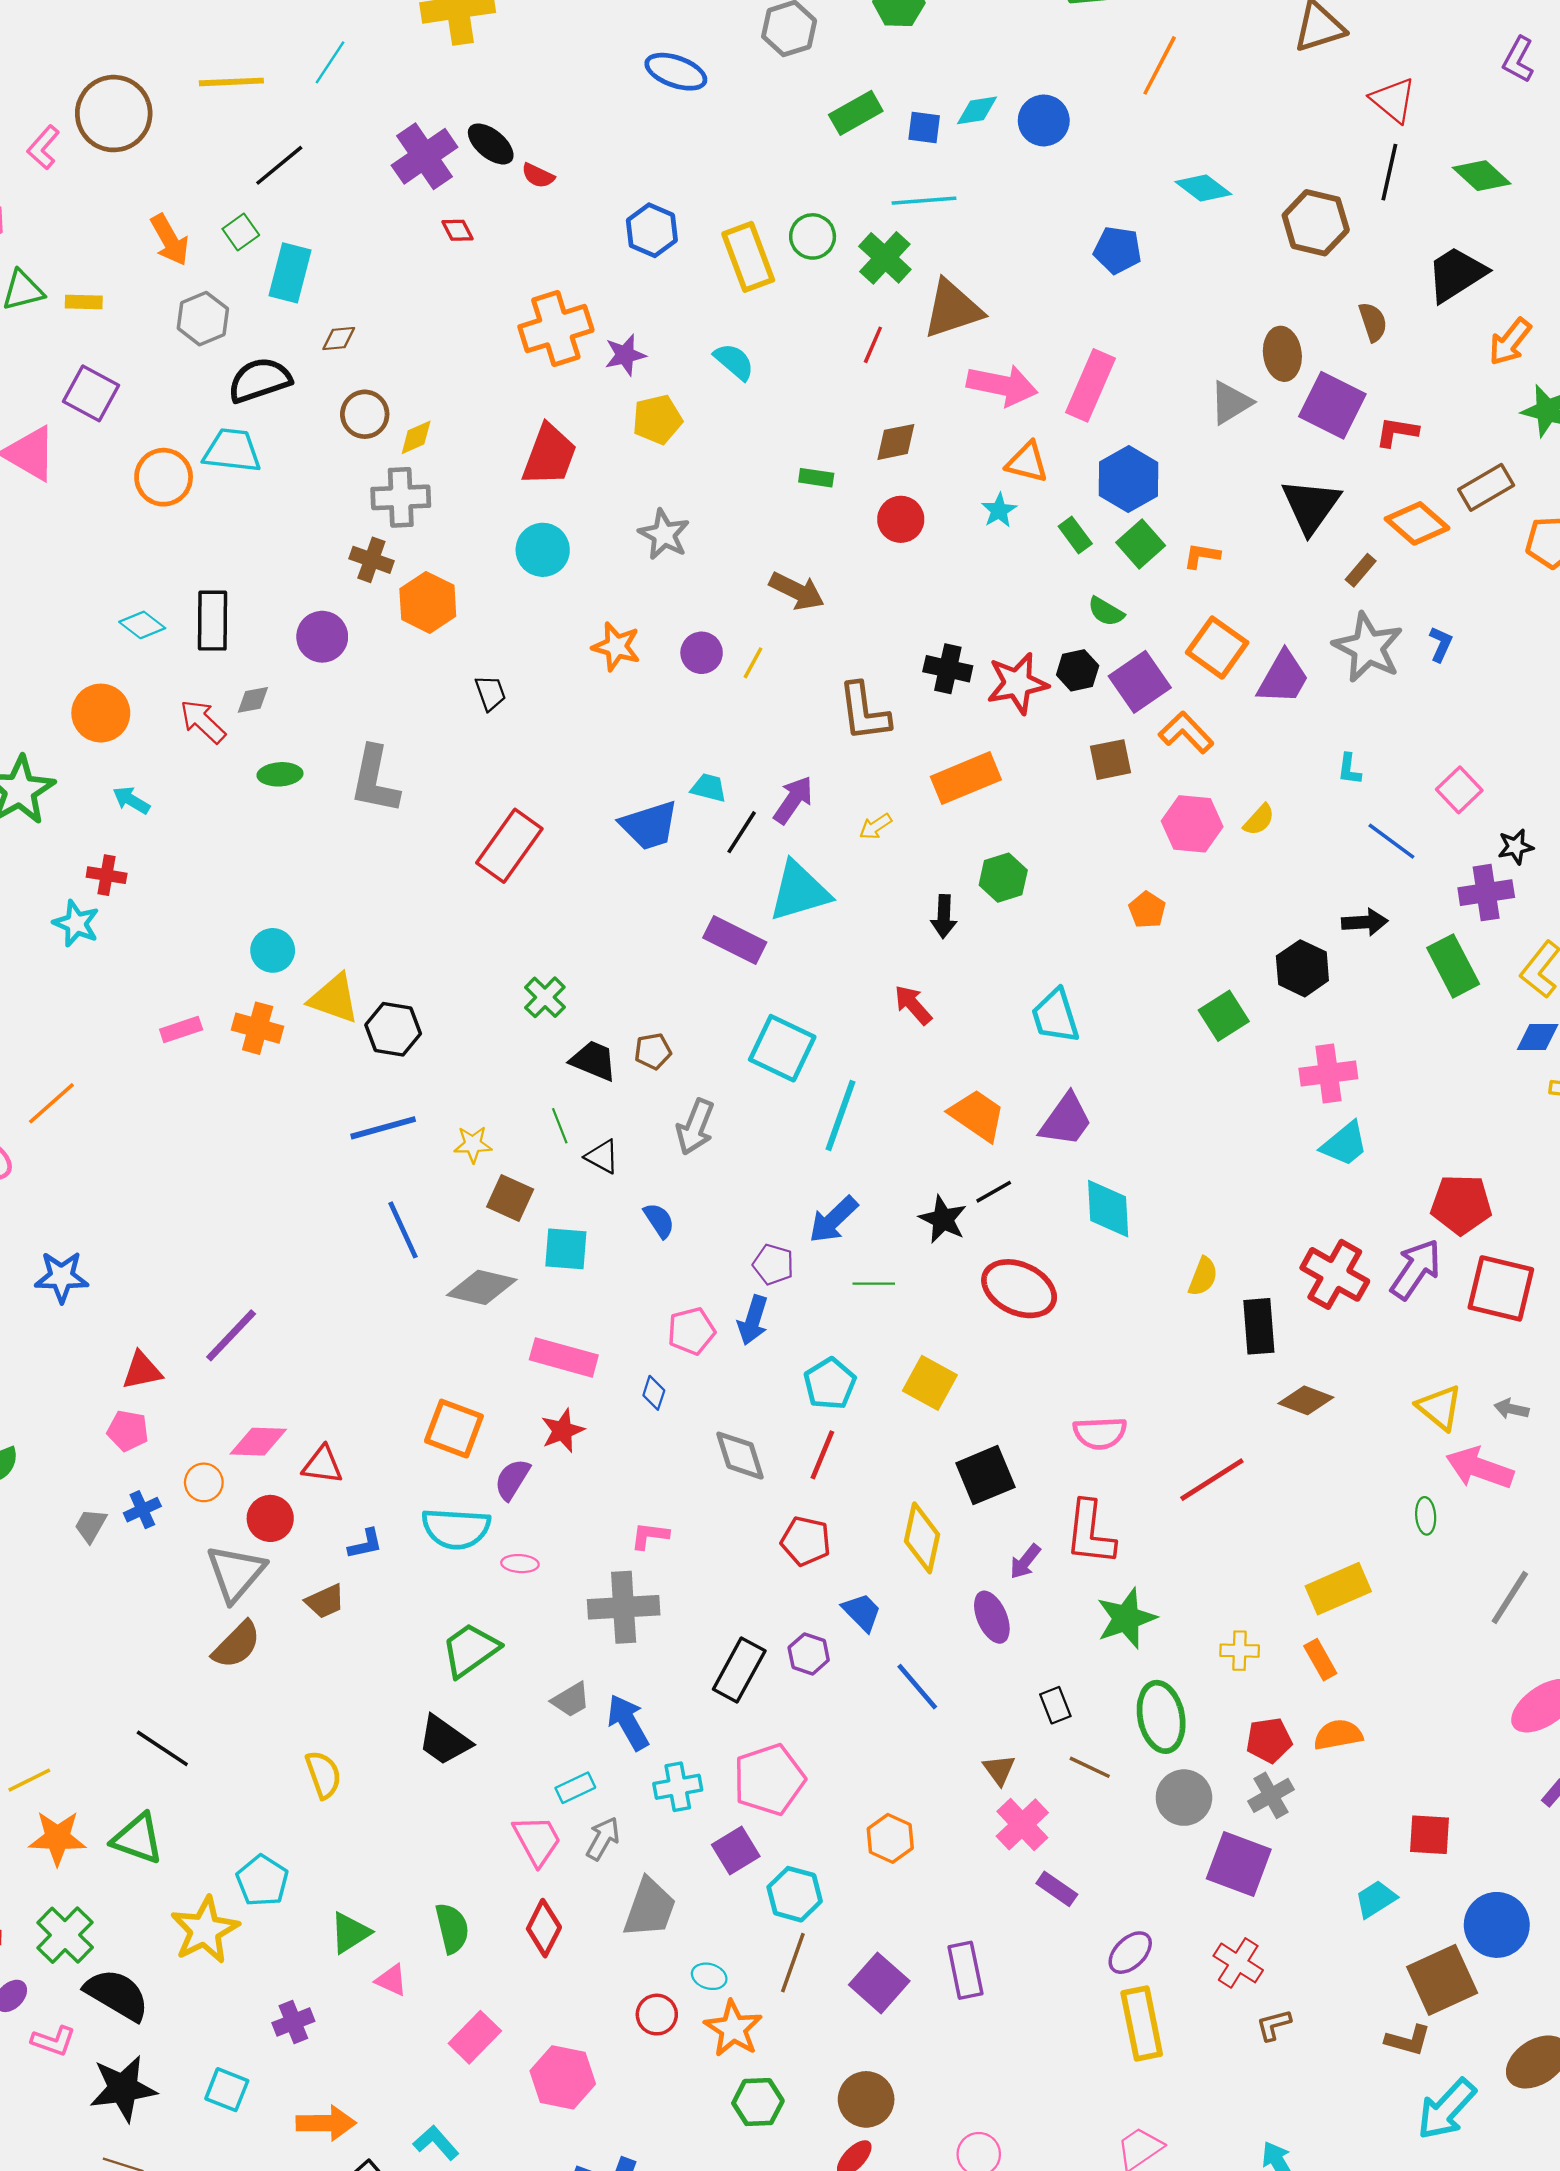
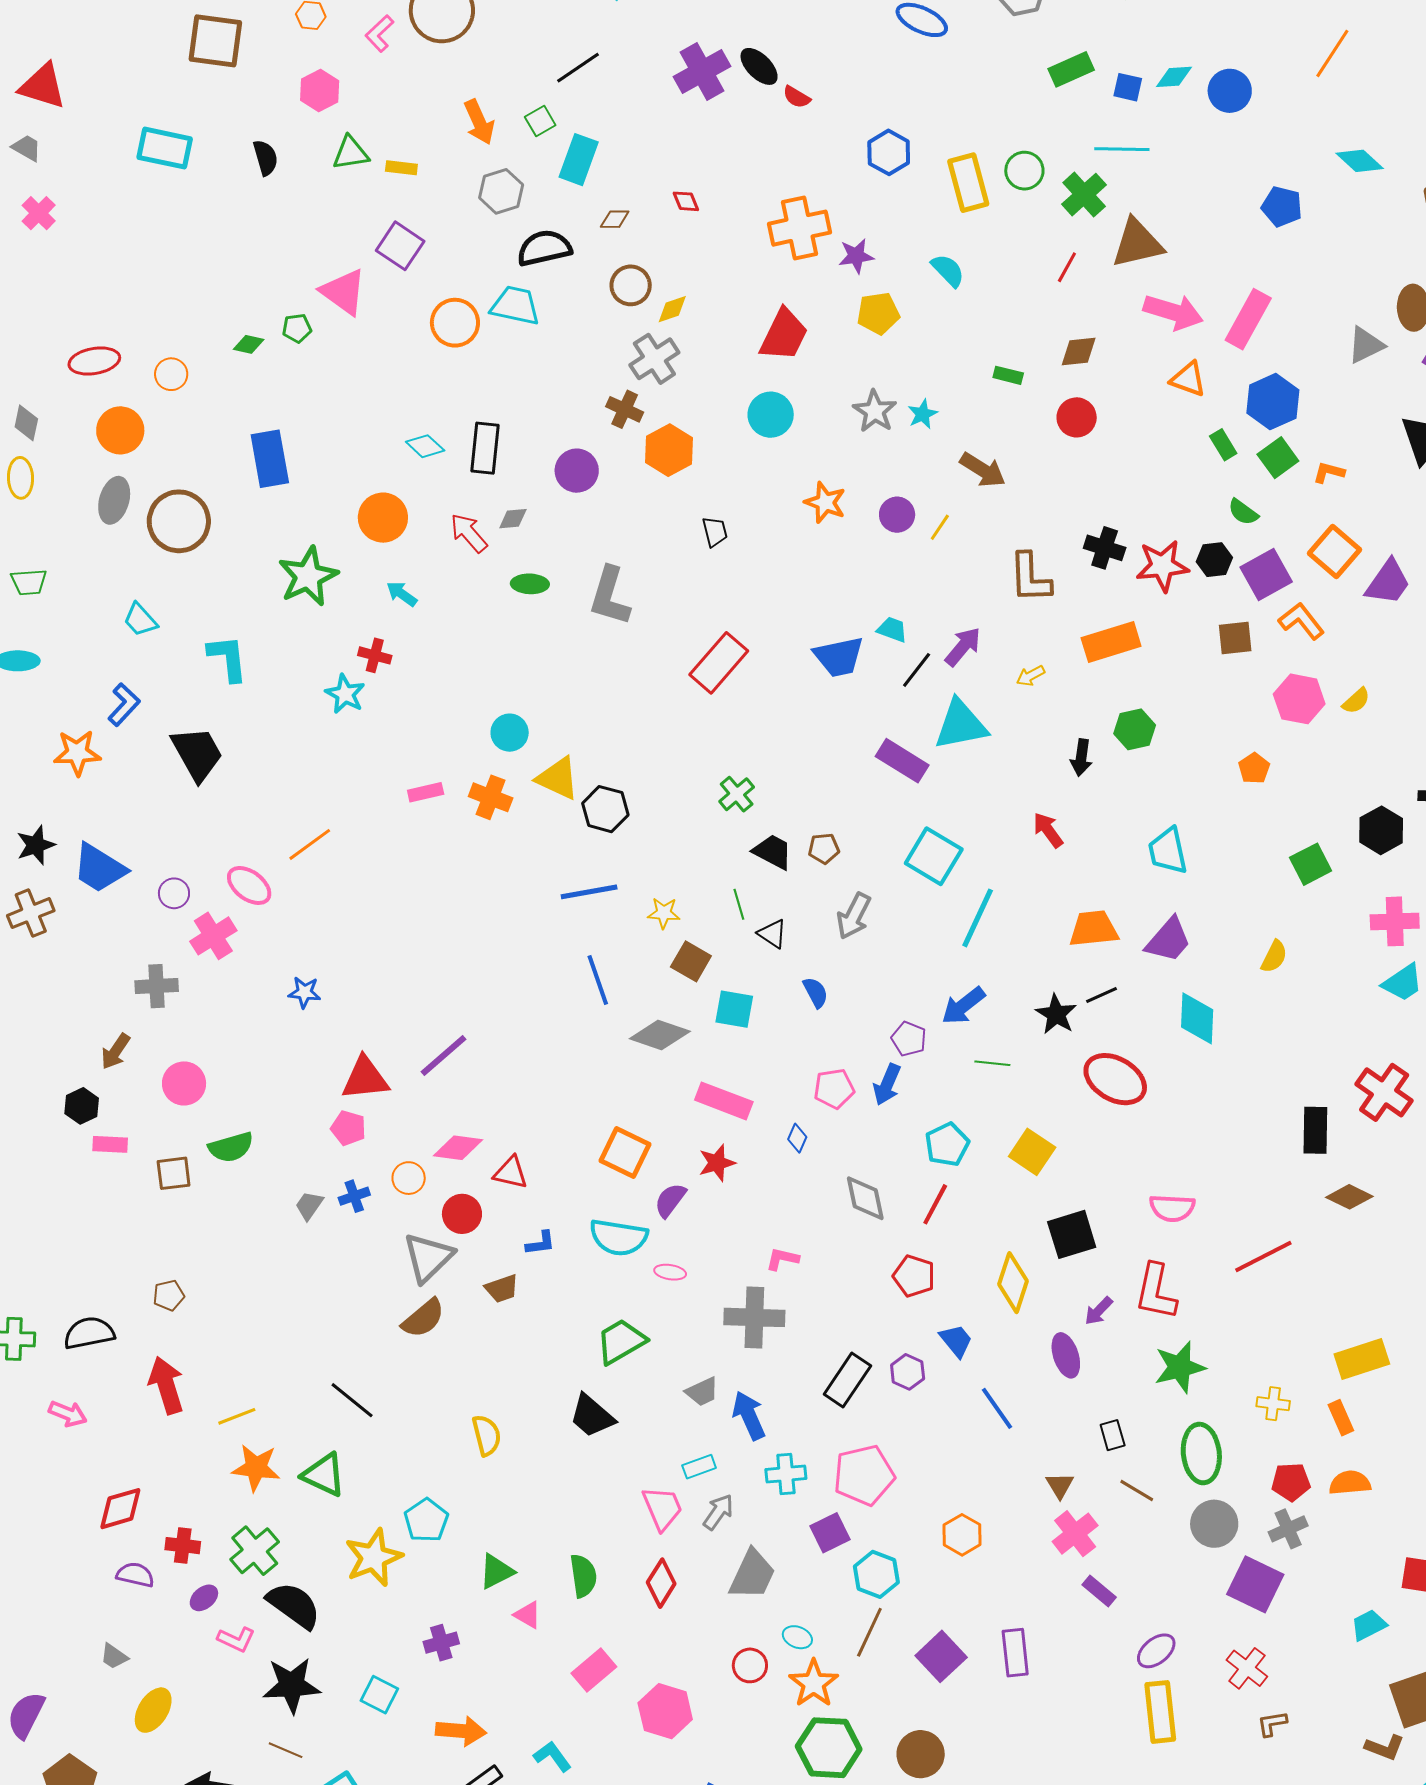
red diamond: (457, 230) -> (686, 201), moved
gray cross: (401, 497) -> (654, 359), turned -36
cyan star: (999, 510) -> (923, 414), moved
orange trapezoid: (977, 1115) -> (1094, 929), turned -46
blue star: (62, 1277) -> (304, 992), size x0.7
yellow semicircle: (1203, 1277) -> (1274, 957), moved
red triangle: (142, 1371) -> (365, 1078), size x1.4
green hexagon: (758, 2102) -> (829, 1748), size x1.5

